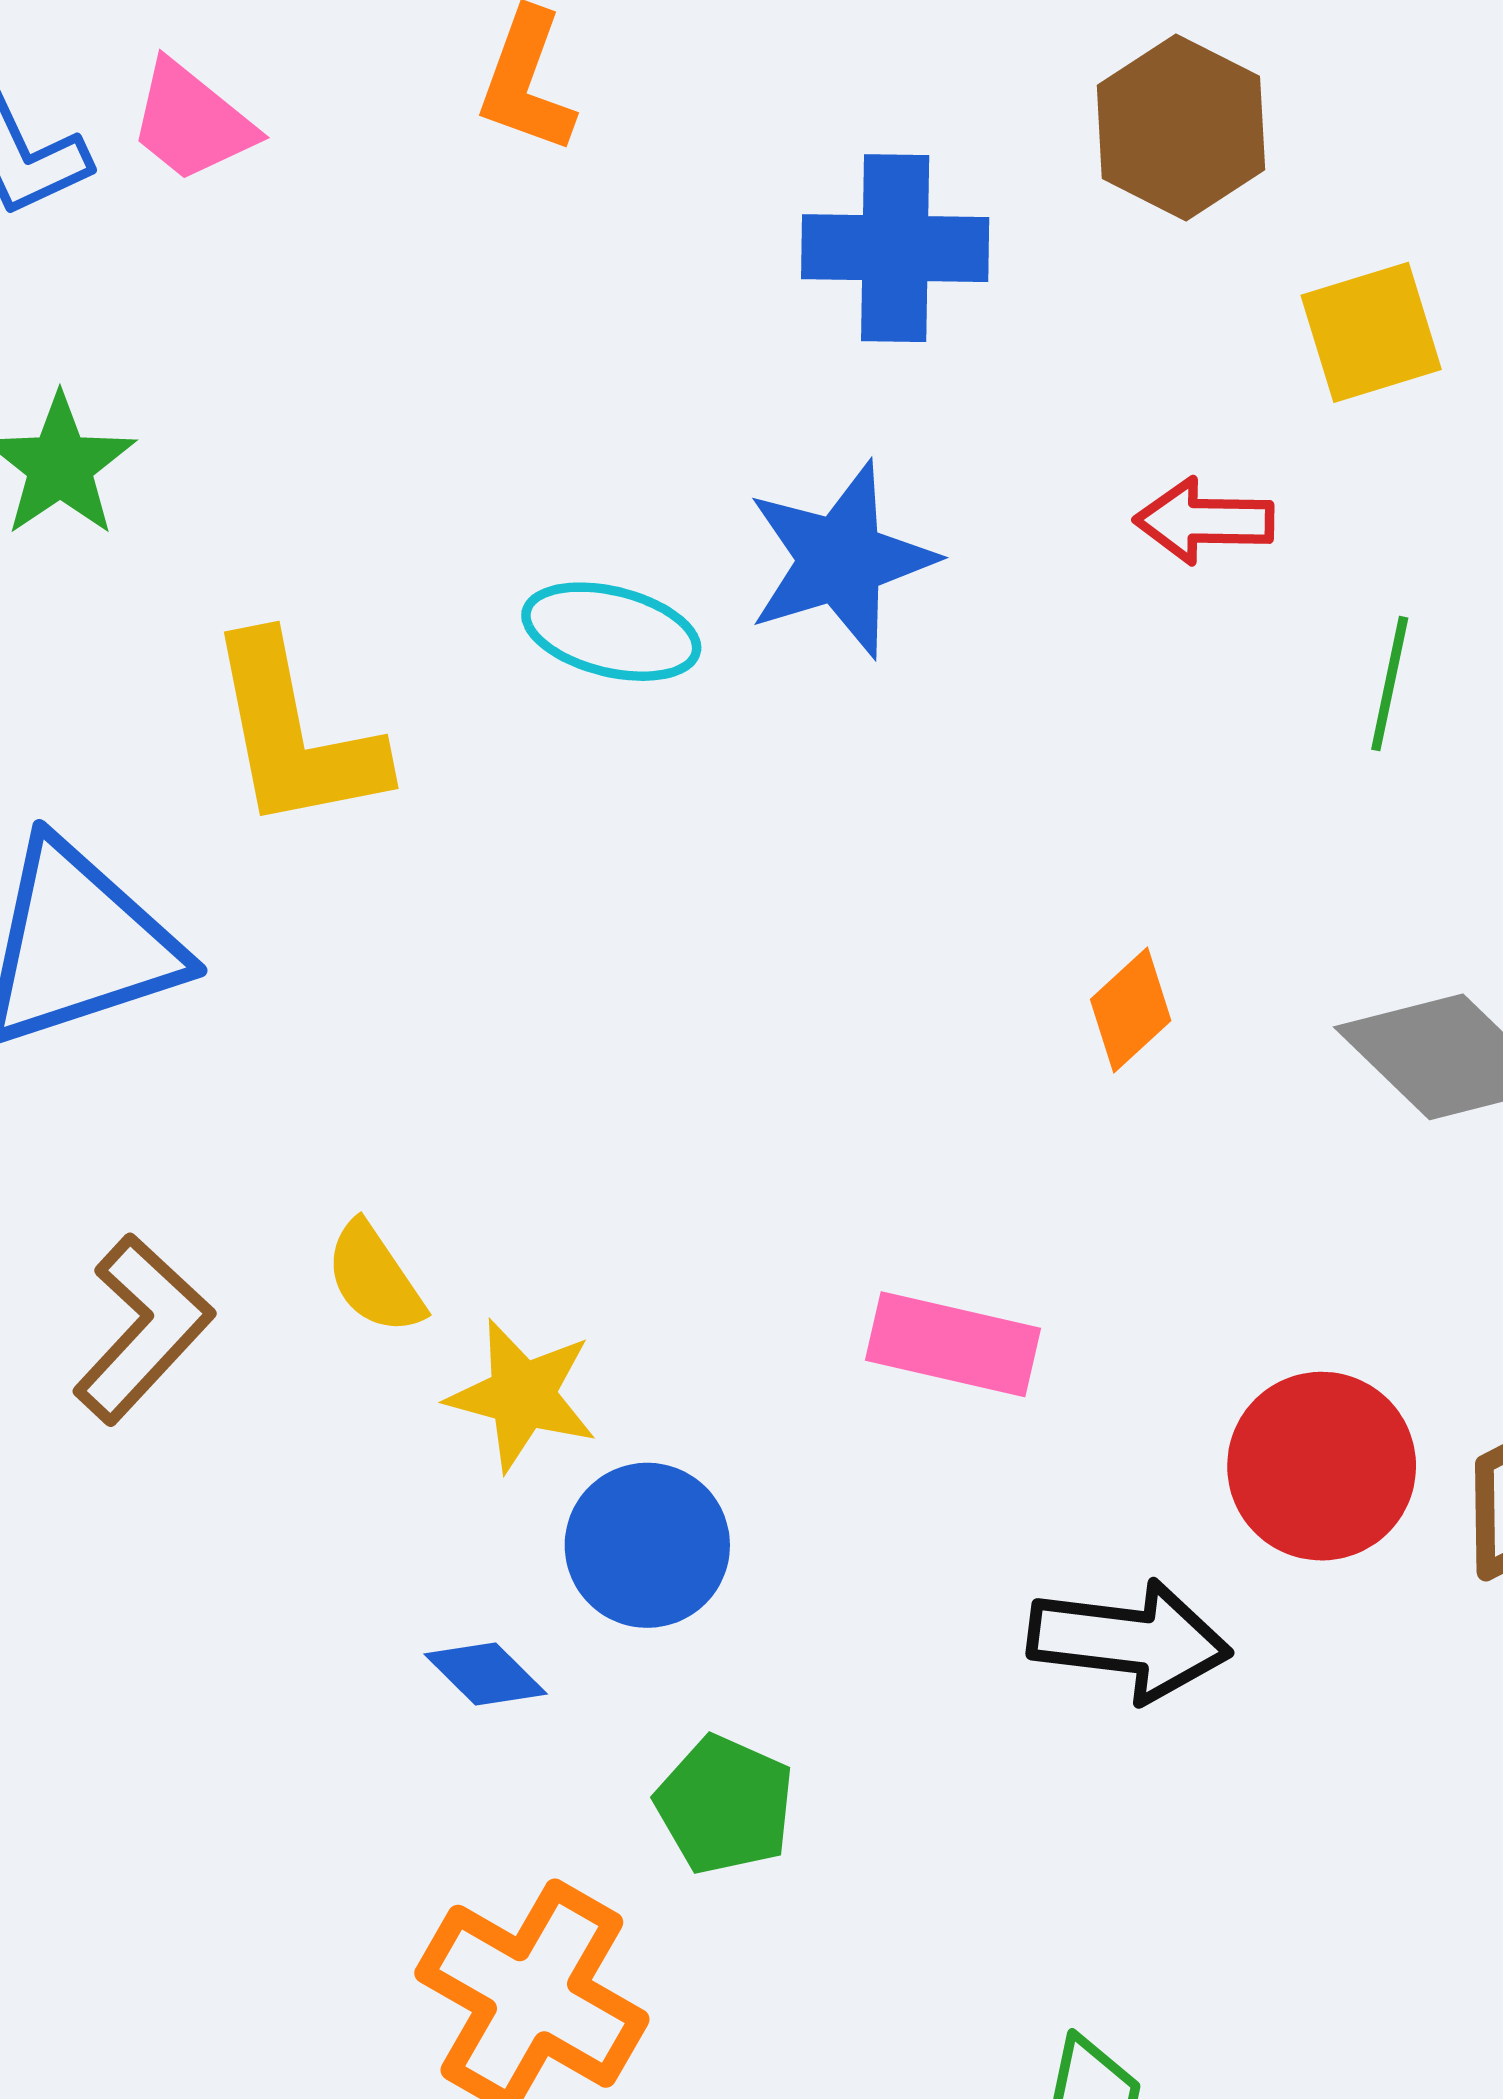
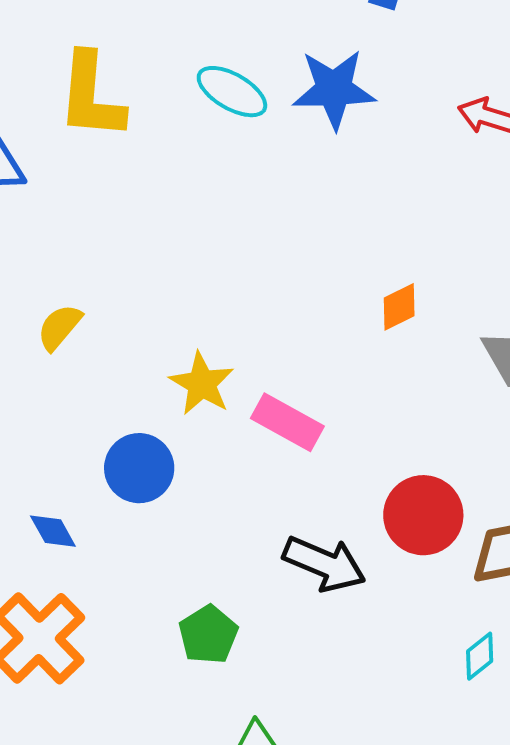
yellow semicircle: (375, 1278) -> (59, 327), turned 58
yellow star: (522, 1395) -> (202, 384), moved
blue diamond: (486, 1674) -> (53, 531), moved
green pentagon: (725, 1805) -> (208, 635), moved

